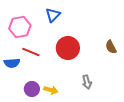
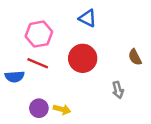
blue triangle: (53, 15) -> (88, 18), moved, turned -49
pink hexagon: (20, 27) -> (39, 34), moved
gray arrow: (87, 82) -> (118, 90), moved

